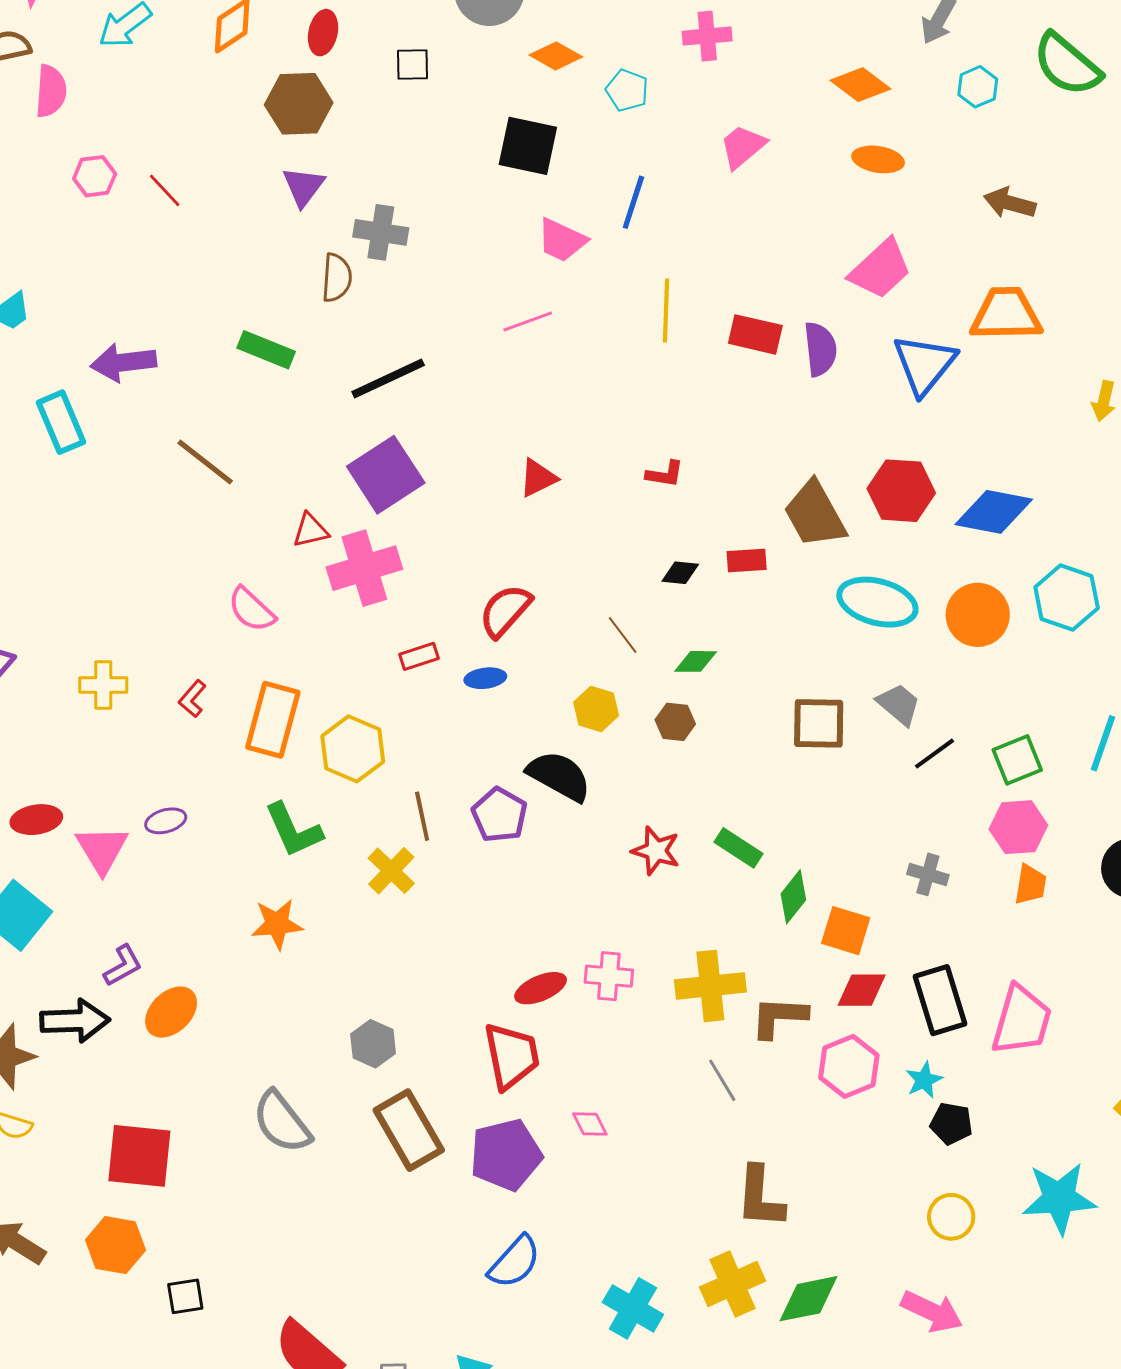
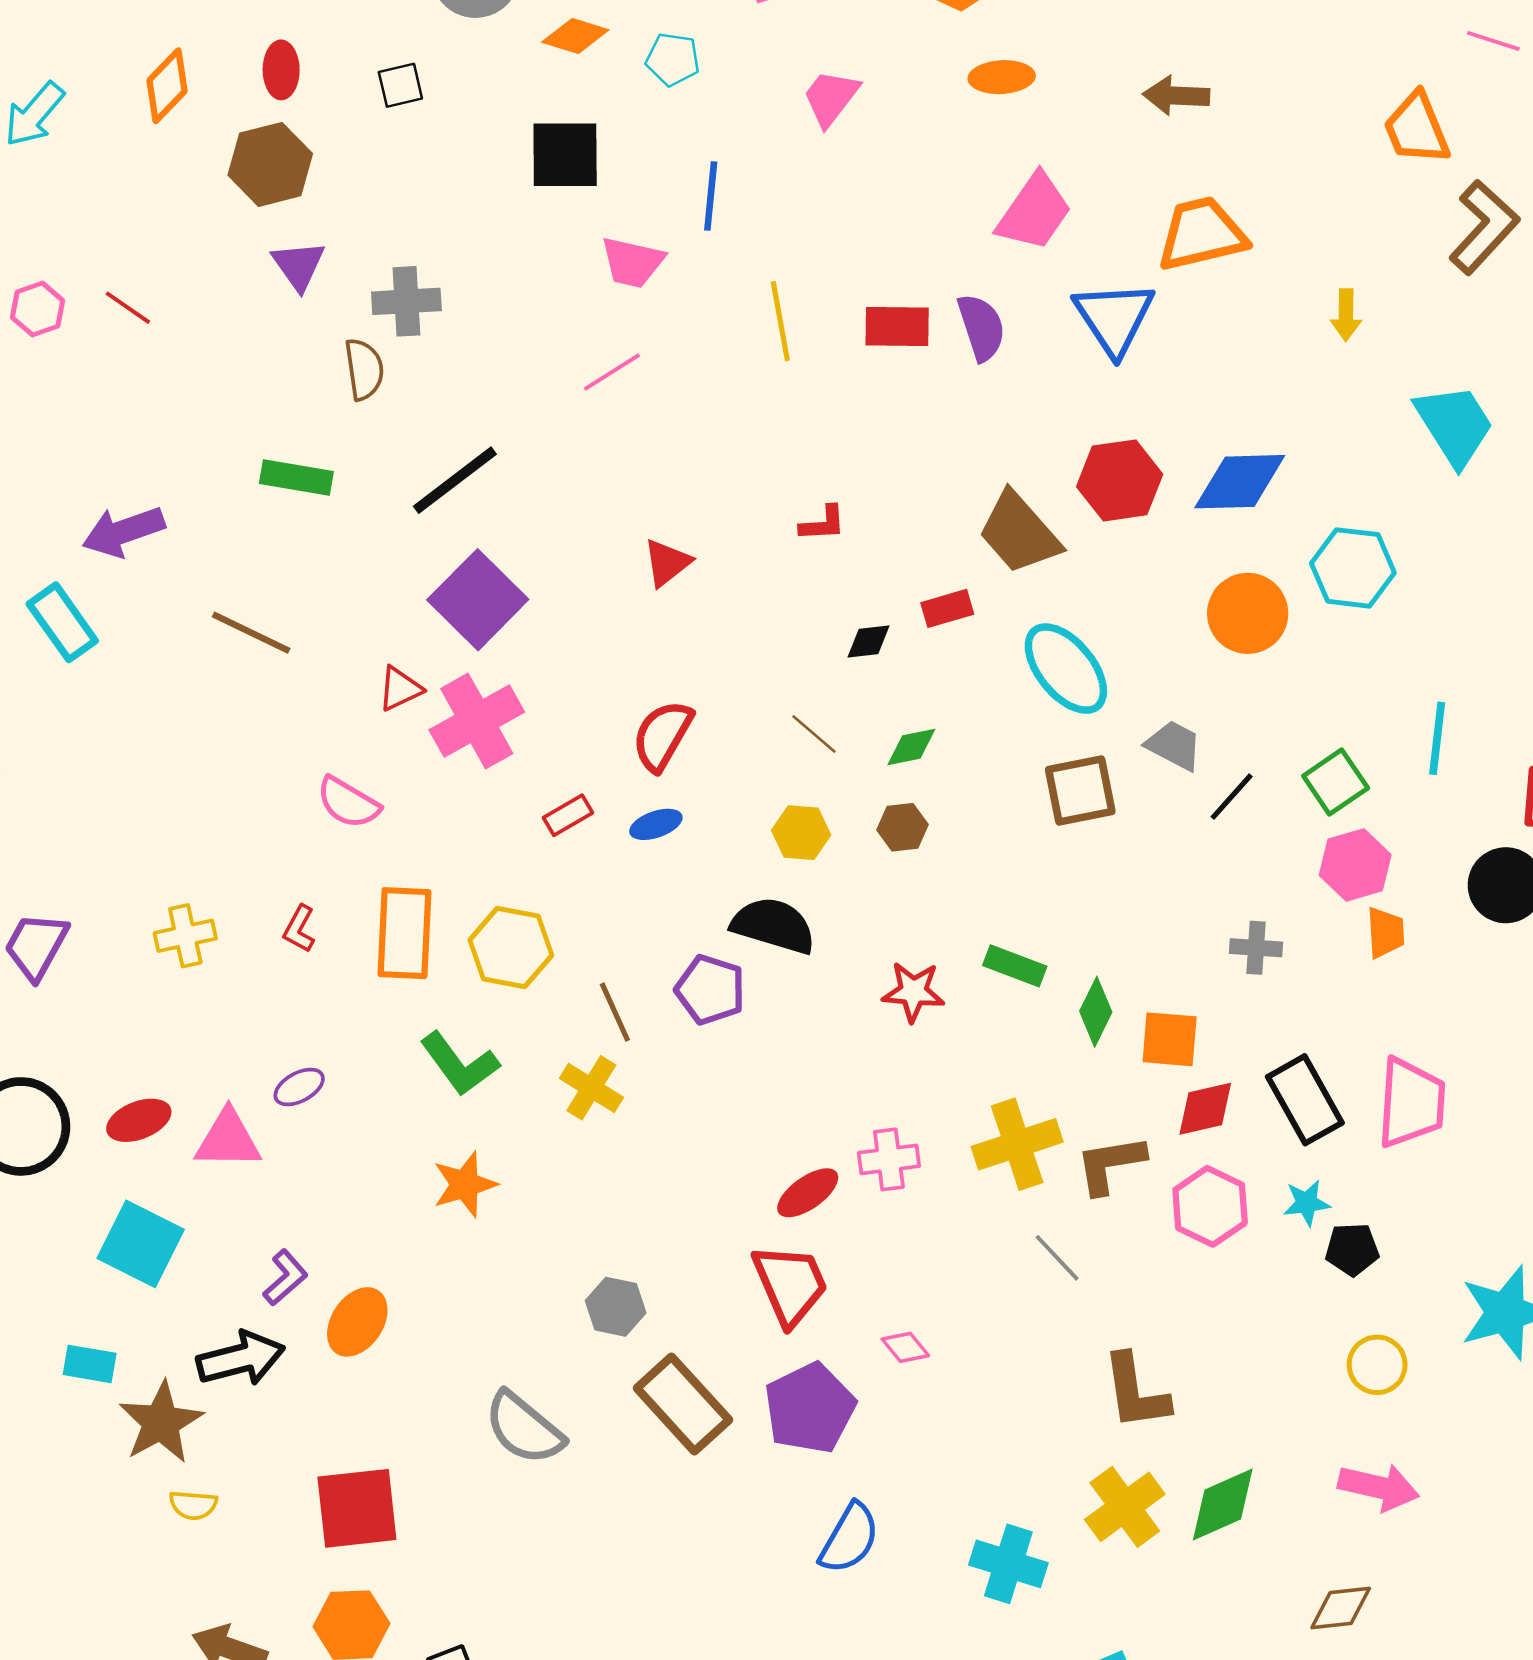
cyan ellipse: (877, 602) -> (1066, 669), moved, turned 48
pink triangle: (102, 849) -> (228, 1139), turned -46
cyan star: (924, 1080) -> (1307, 1203), turned 30

